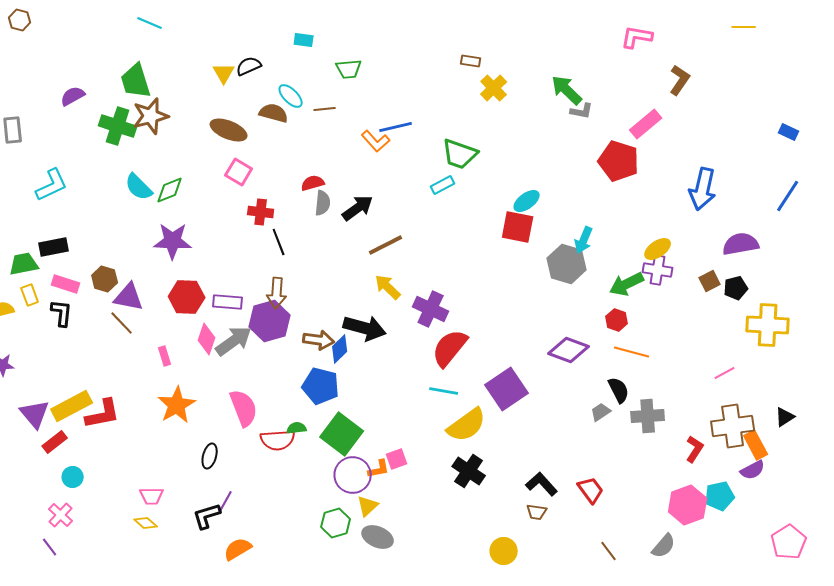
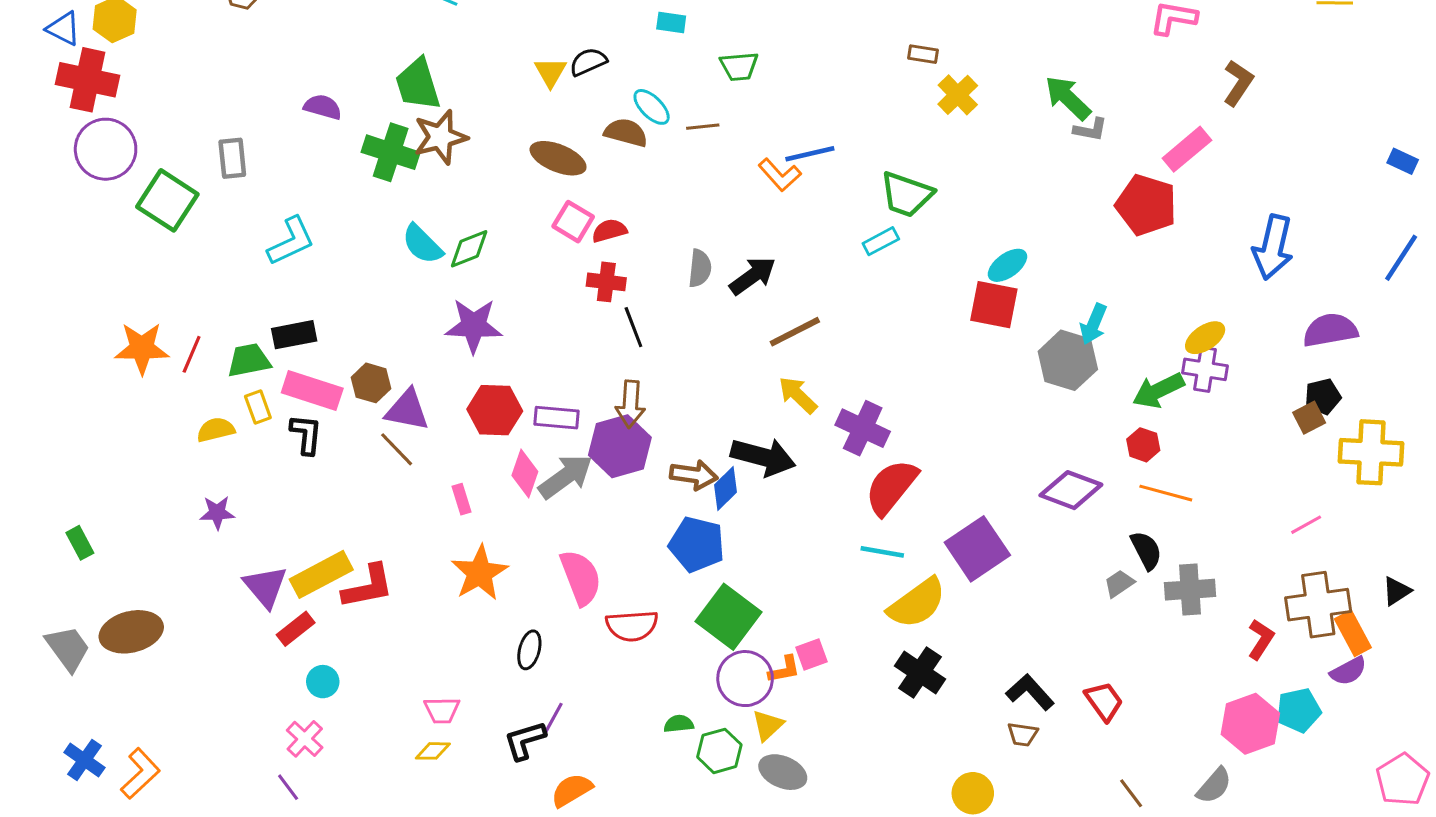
purple semicircle: (73, 96) -> (323, 107), turned 45
red semicircle: (313, 183) -> (609, 231), moved
brown square: (710, 281) -> (1309, 418), moved
pink rectangle: (66, 284) -> (312, 390), size x1.4
green semicircle: (297, 428) -> (679, 724), moved
yellow diamond: (146, 523) -> (433, 751), turned -40

